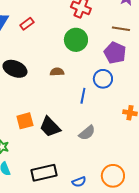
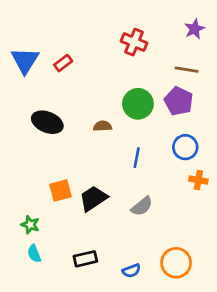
green circle: (76, 40) -> (138, 104), moved
blue circle: (103, 79) -> (185, 147), moved
black trapezoid: (50, 127) -> (93, 198), turned 100
black rectangle: (44, 173) -> (85, 259), size x0.7

